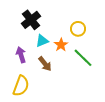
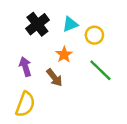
cyan triangle: (42, 41) -> (70, 24), moved
orange star: (61, 45) -> (64, 55), moved

